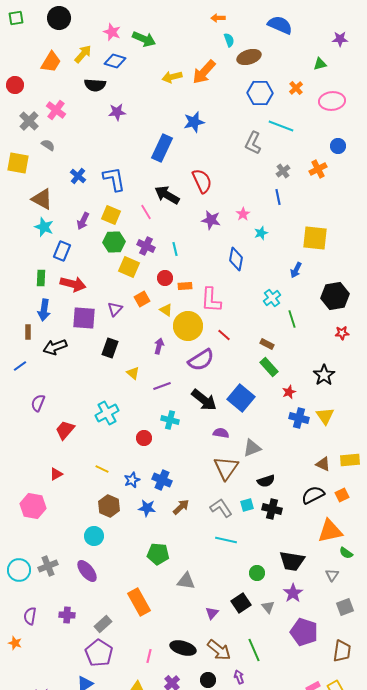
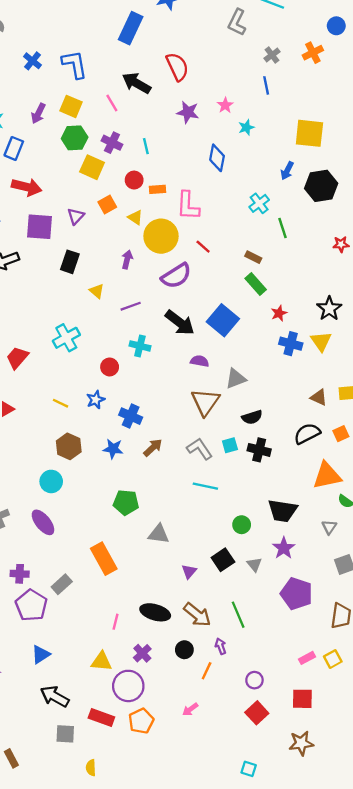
black hexagon: (335, 296) -> (321, 186), moved
black star: (324, 375) -> (329, 309), moved
blue star: (132, 480) -> (96, 400), moved
purple pentagon: (99, 653) -> (31, 605), moved

